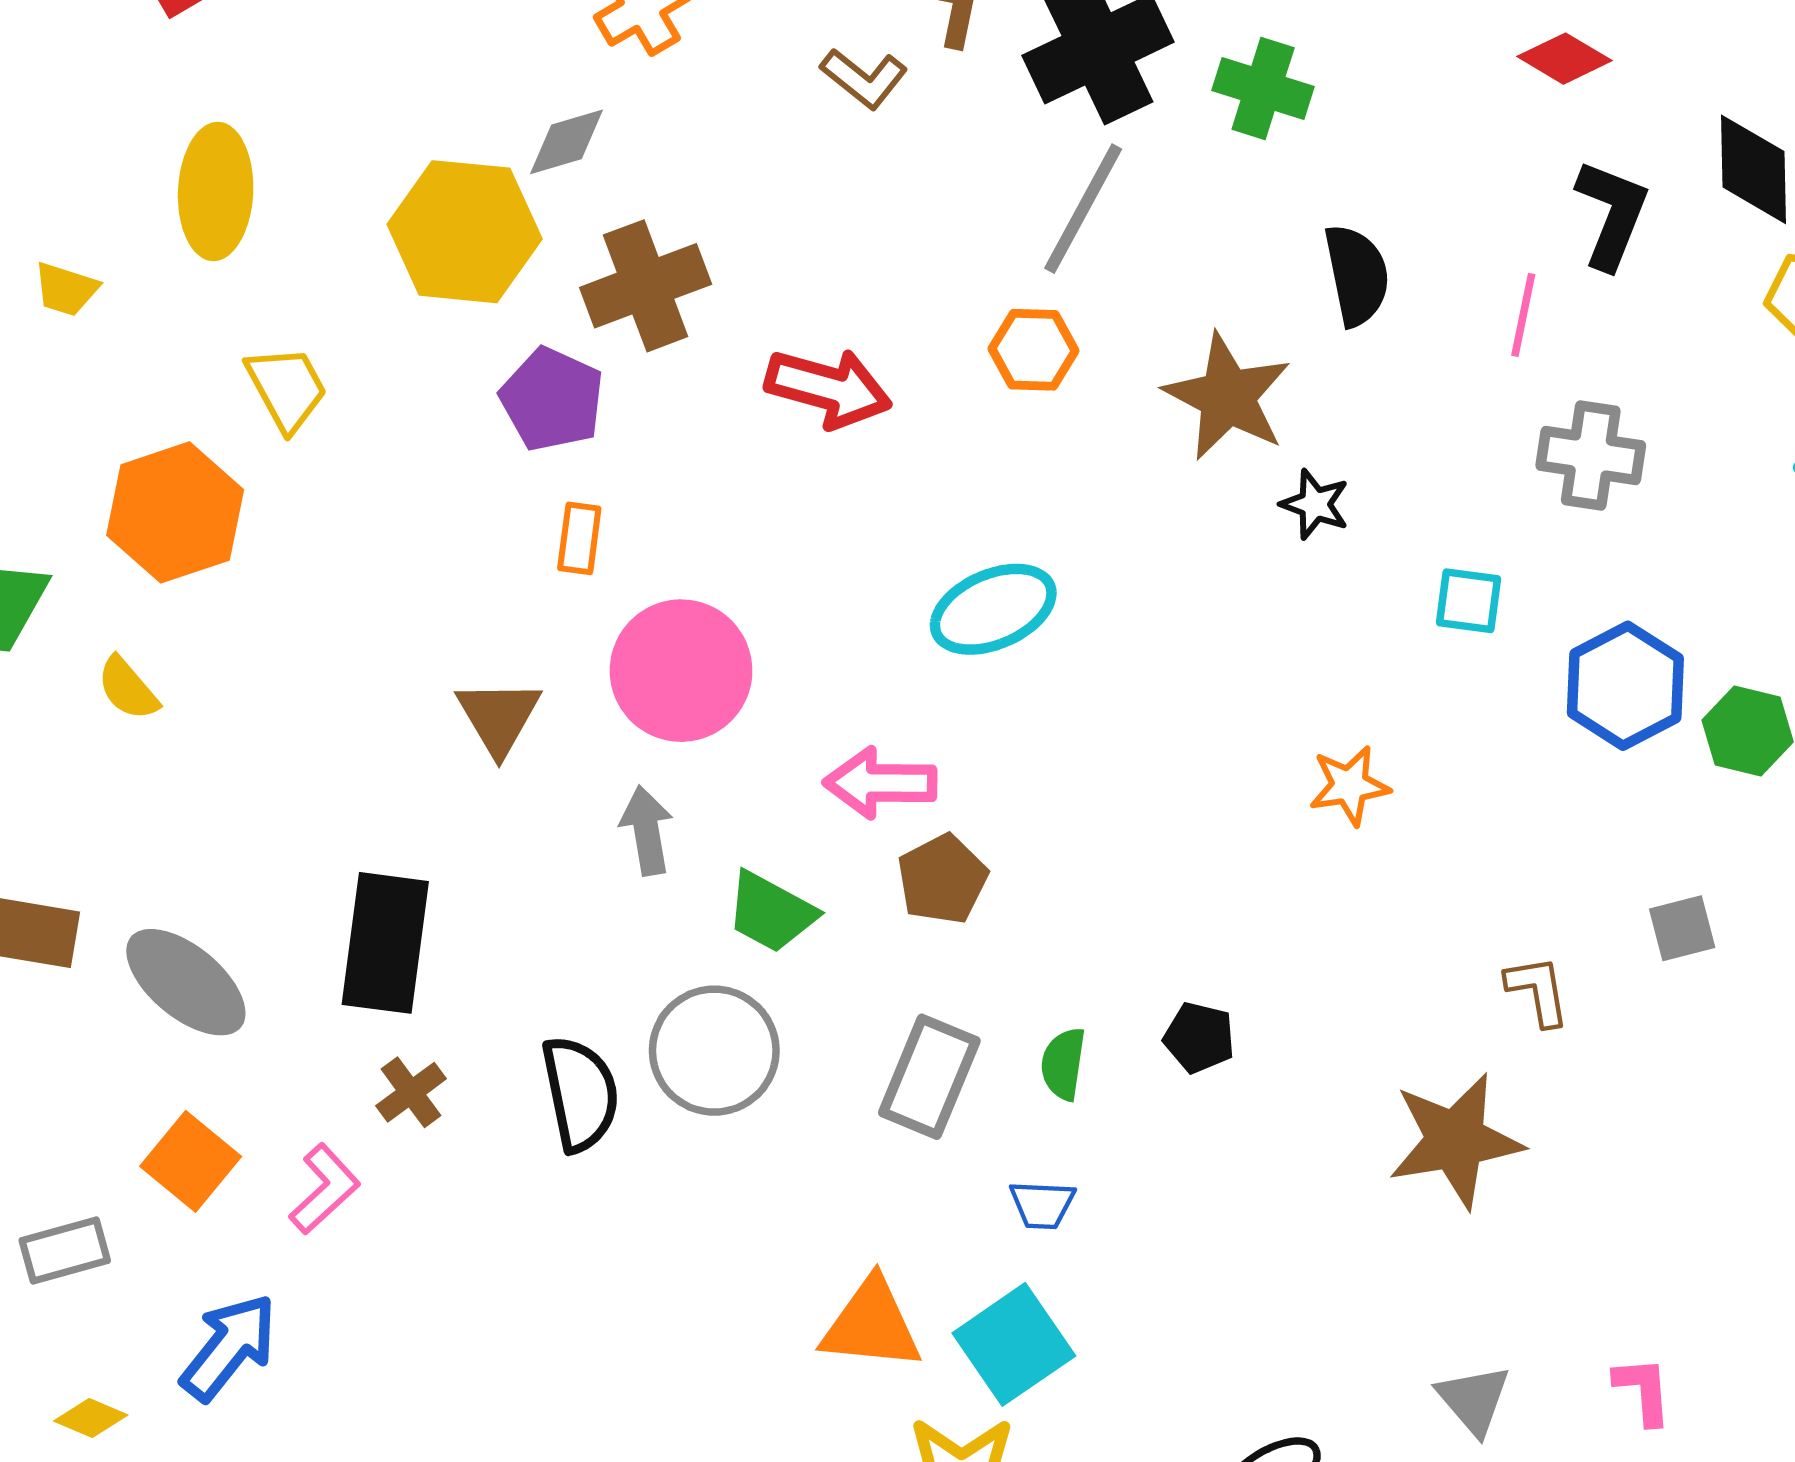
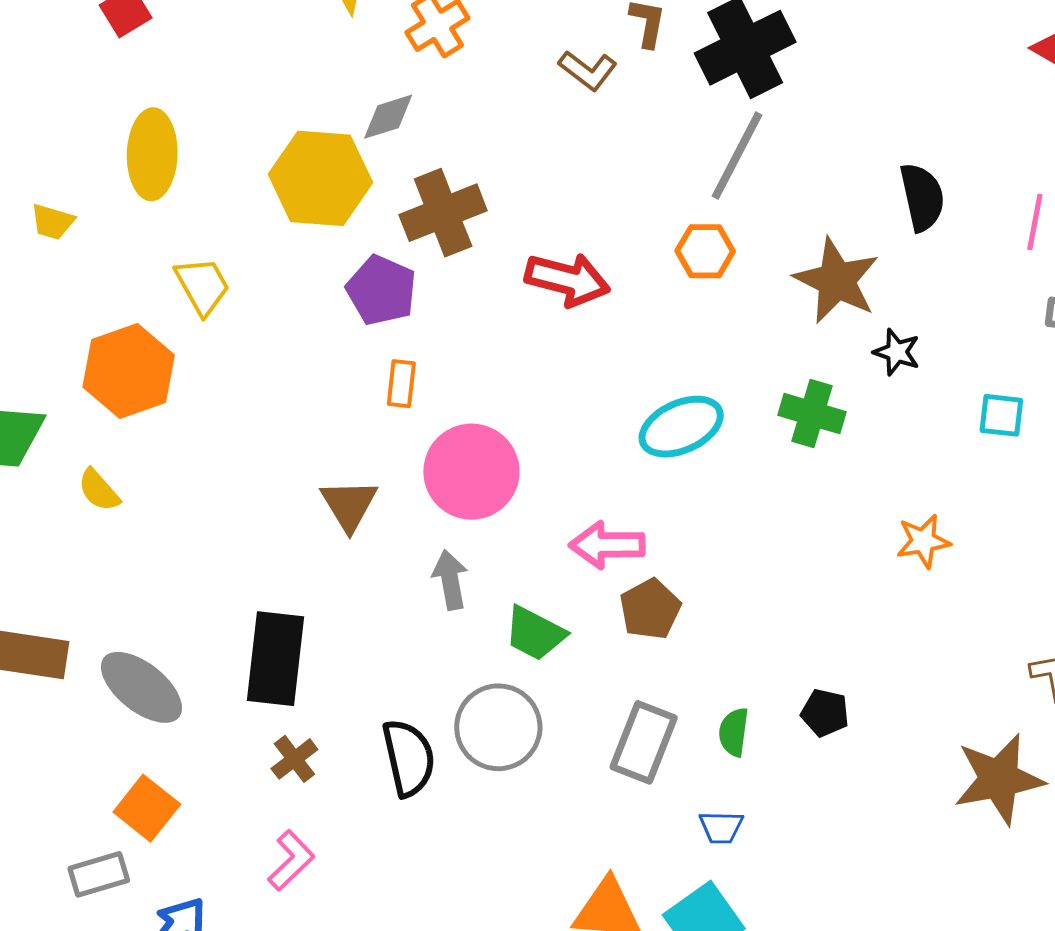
green cross: (1263, 89) -> (812, 414), moved
pink L-shape: (325, 1189) -> (291, 860), moved
gray rectangle: (65, 1251) -> (99, 874), moved

